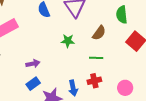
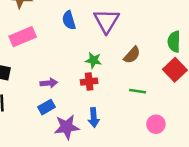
green semicircle: (122, 15) -> (174, 42), moved
green line: (96, 58) -> (138, 91), moved
red cross: (94, 81) -> (89, 82), moved

